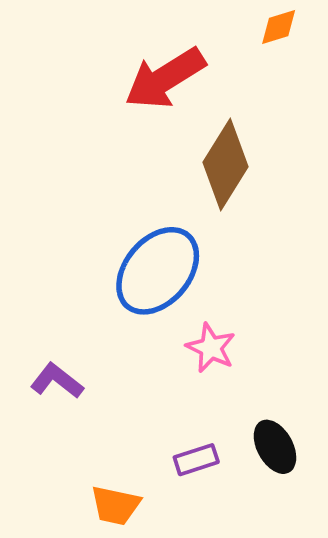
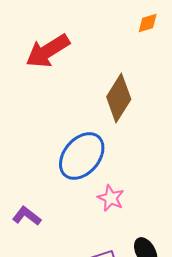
red arrow: (165, 78) -> (48, 51), moved

